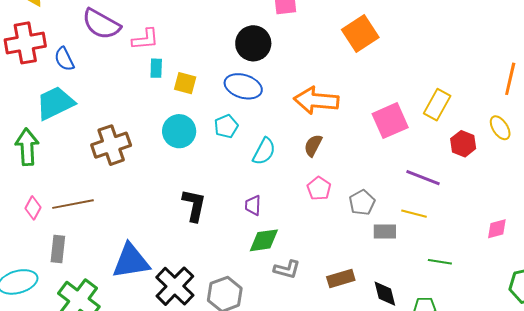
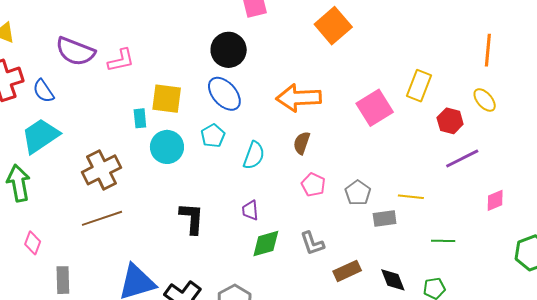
cyan rectangle: (156, 68) -> (140, 118), moved
yellow square: (185, 83) -> (167, 99), size x1.4
blue ellipse: (243, 86) -> (224, 94), turned 39
purple line: (423, 178) -> (462, 159), moved, turned -40
brown line: (73, 204) -> (102, 218), moved
gray L-shape: (287, 269) -> (312, 243), moved, turned 64

